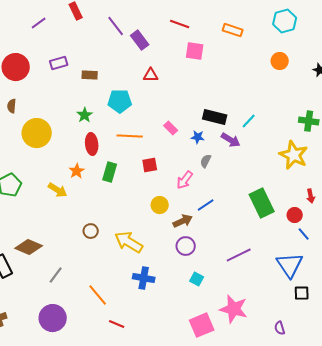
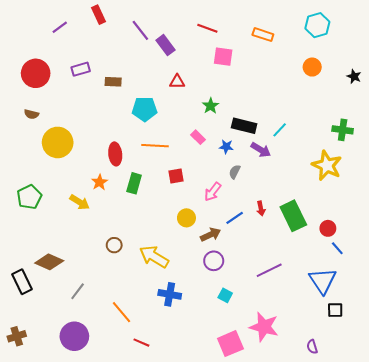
brown semicircle: (12, 106) -> (31, 114), turned -80
green star: (85, 115) -> (211, 106), moved
red arrow: (311, 196) -> (261, 208), moved

